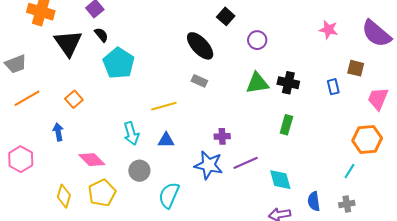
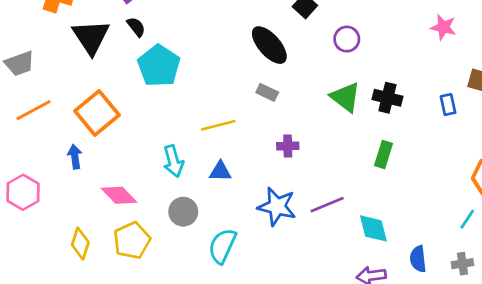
green triangle: (257, 83) -> (345, 97), turned 45
orange square: (74, 99) -> (97, 113), size x1.8
purple cross: (222, 136) -> (288, 146), moved

